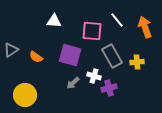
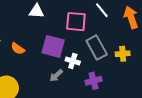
white cross: (94, 76) -> (73, 61), moved

